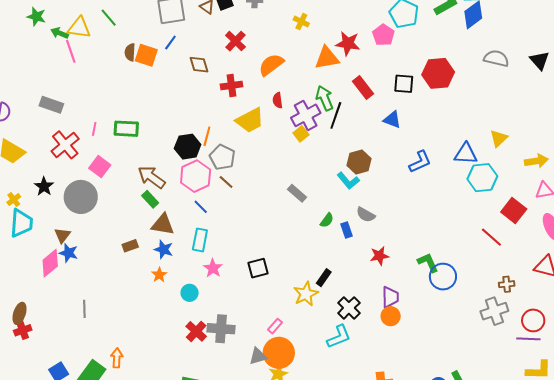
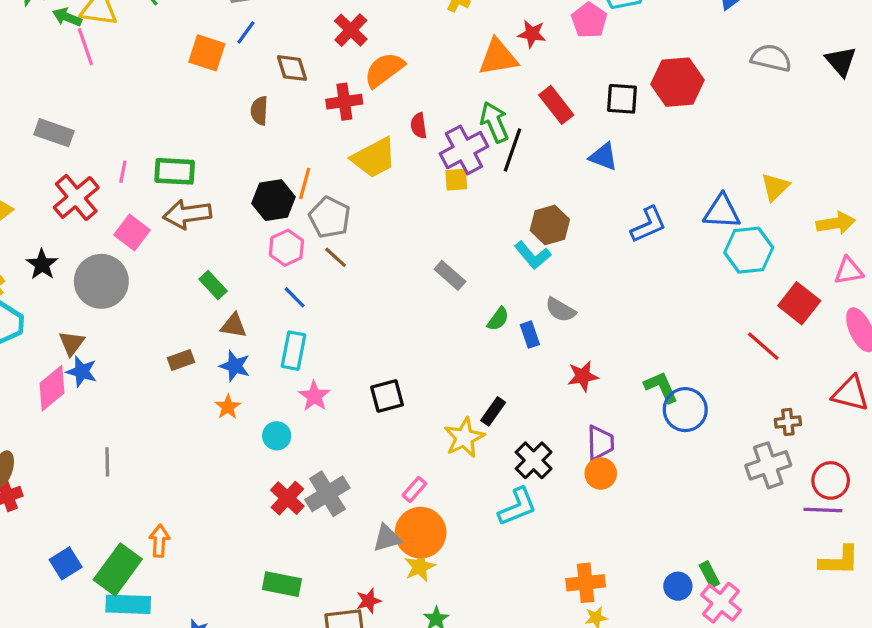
red star: (348, 43) -> (532, 34), size x0.7
brown semicircle: (130, 52) -> (259, 111), moved
orange semicircle: (271, 65) -> (384, 70), moved
yellow square: (301, 134) -> (456, 180), turned 35
pink hexagon: (196, 176) -> (286, 248), size x0.7
brown arrow: (152, 177) -> (187, 214), moved, turned -44
brown triangle: (163, 224) -> (234, 326), size x0.7
gray cross: (221, 329) -> (327, 494), turned -36

